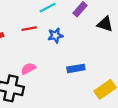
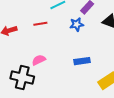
blue star: (55, 35) -> (77, 24), moved

